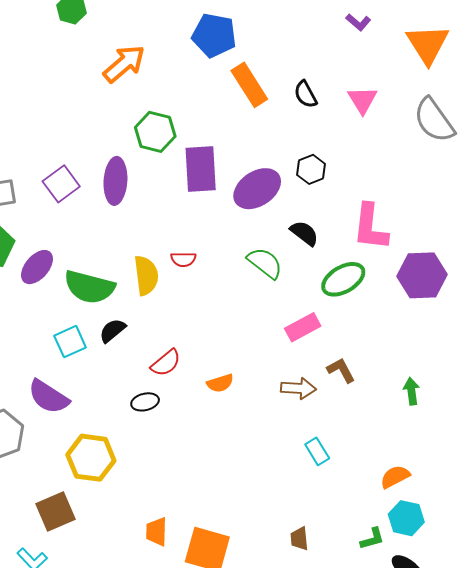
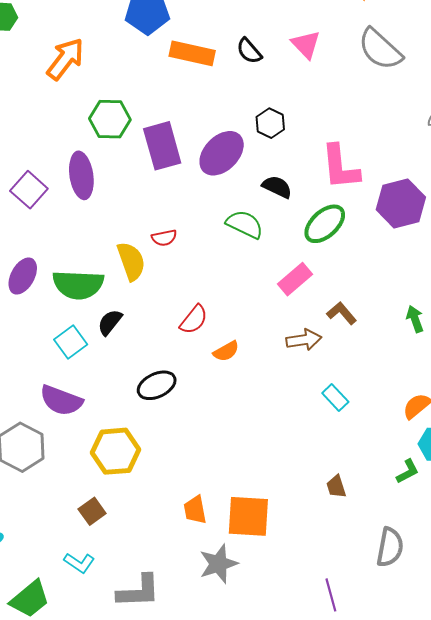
orange rectangle: (249, 85) -> (192, 53), turned -33
red semicircle: (166, 363) -> (194, 320), moved
black ellipse: (145, 402) -> (157, 385), size x1.4
brown square: (55, 512) -> (92, 511), size x0.7

